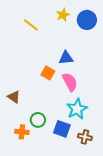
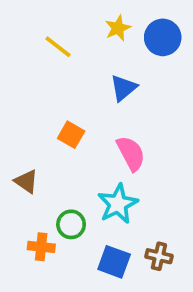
blue triangle: (66, 58) -> (123, 88), moved, turned -35
orange square: (48, 73) -> (71, 135), moved
cyan star: (77, 109) -> (118, 204), moved
blue square: (62, 129) -> (114, 262), moved

